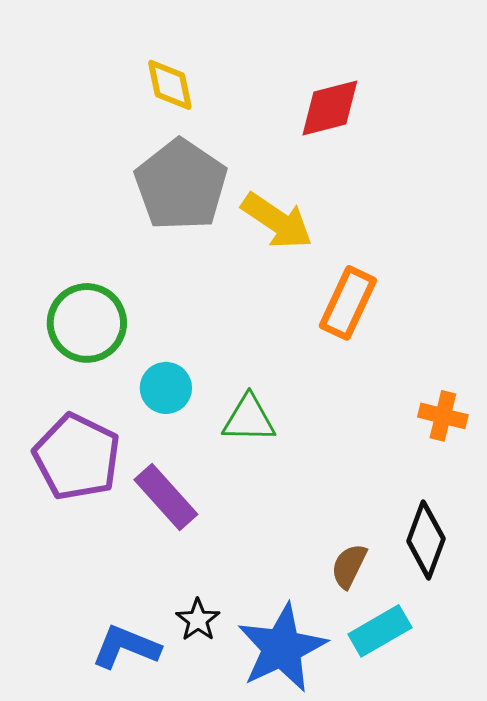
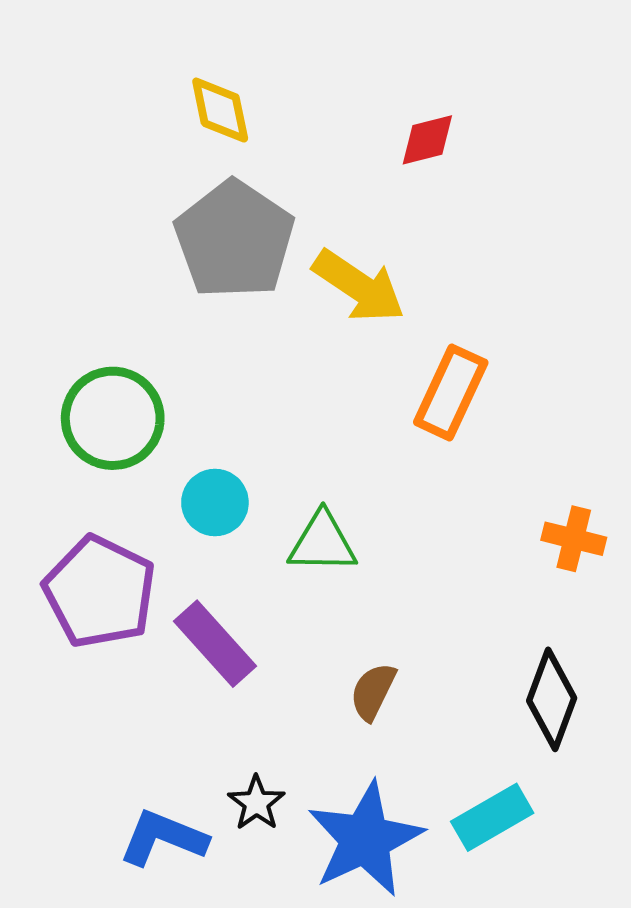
red diamond: (330, 108) -> (427, 140), size x0.7
brown semicircle: (349, 566) -> (373, 692), moved

